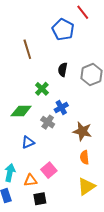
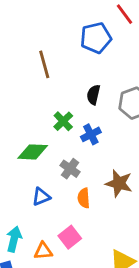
blue pentagon: (63, 30) -> (96, 38), turned 30
blue cross: (61, 108) -> (91, 134), moved
orange semicircle: (84, 157) -> (84, 198), moved

